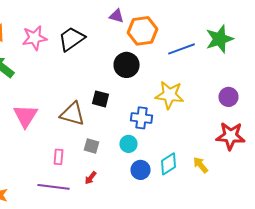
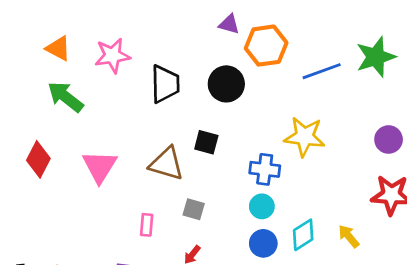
black trapezoid: (72, 39) -> (165, 84), moved, turned 124
black circle: (126, 65) -> (226, 84), moved
cyan circle: (128, 144) -> (262, 206), moved

